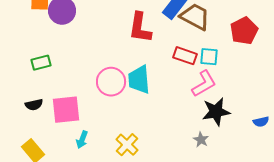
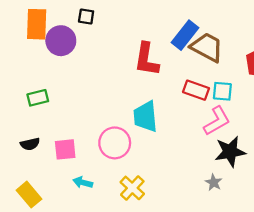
pink circle: (111, 82) -> (115, 143), moved
pink square: (66, 110) -> (65, 149), size x0.7
cyan arrow: (82, 140) -> (83, 182), turned 84

